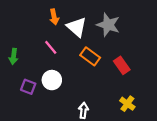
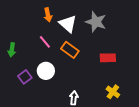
orange rectangle: (90, 56) -> (70, 50), moved
red rectangle: (122, 65) -> (108, 58), turned -56
purple square: (28, 87) -> (25, 77), turned 32

